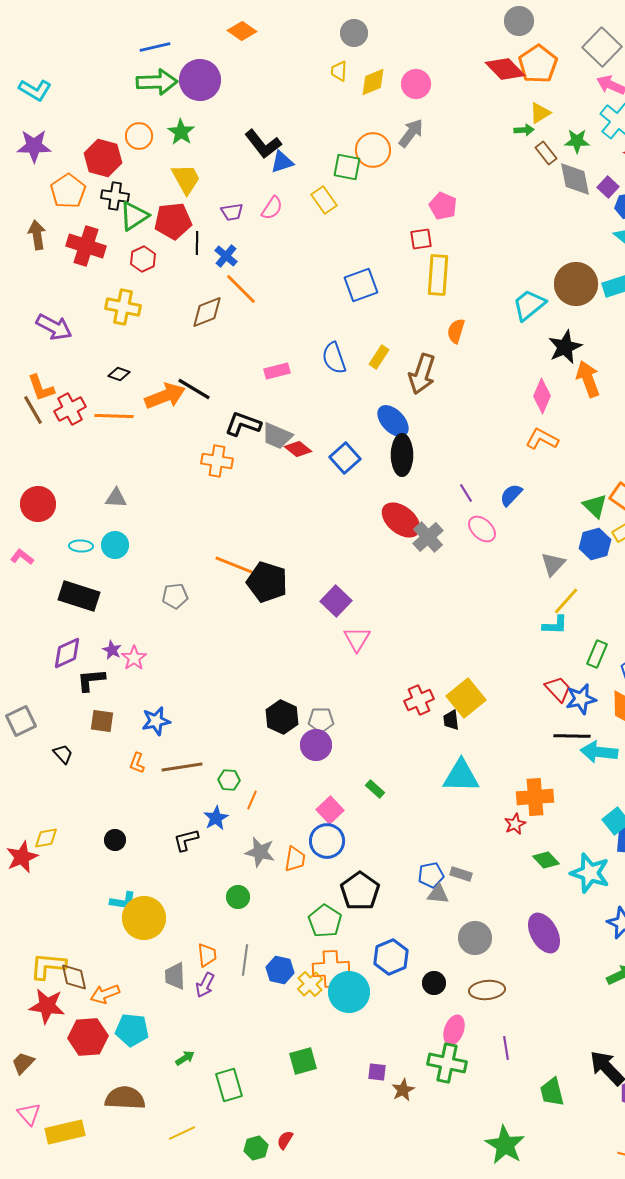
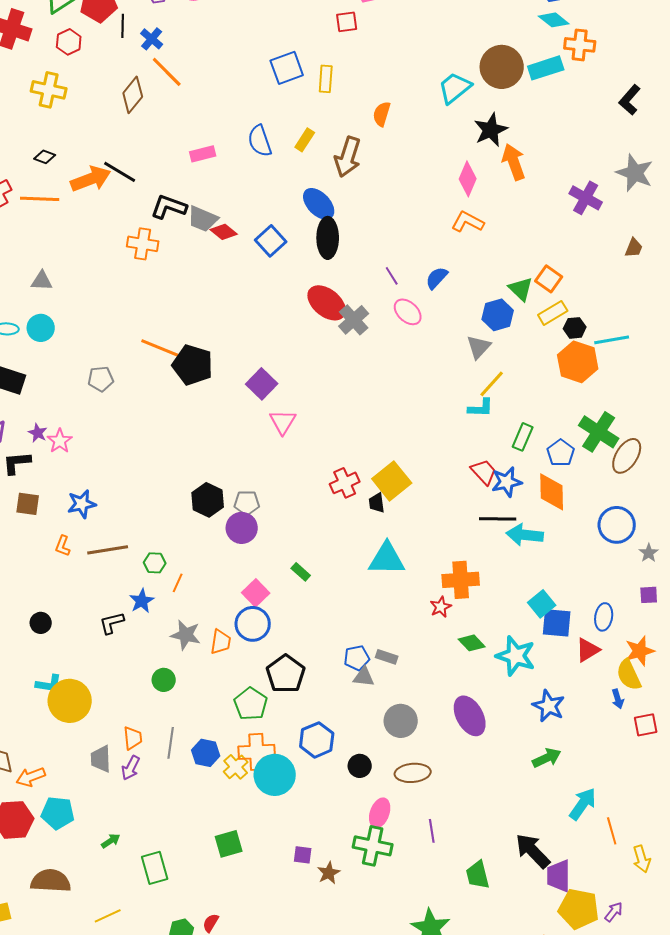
yellow rectangle: (438, 275) -> (326, 79), moved, size x0.7
brown diamond: (207, 312) -> (133, 95), turned -30
blue hexagon: (595, 544) -> (498, 315), moved

